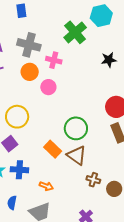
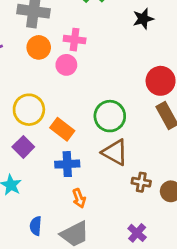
pink cross: (54, 60) -> (75, 40), moved
orange rectangle: (53, 149) -> (62, 129), moved
blue cross: (19, 170) -> (67, 164), moved
orange arrow: (46, 186) -> (79, 198), turned 56

